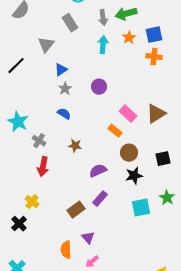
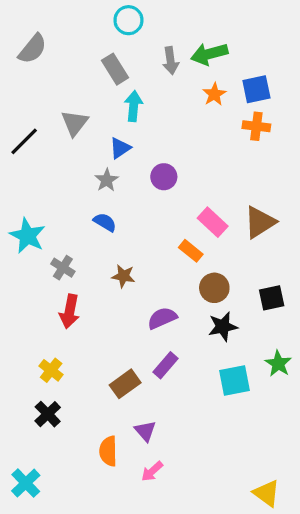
gray triangle: (46, 45) -> (75, 123), moved
cyan arrow: (103, 45) -> (134, 106), moved
blue triangle: (61, 70) -> (120, 148), moved
black cross: (19, 224) -> (48, 414), moved

